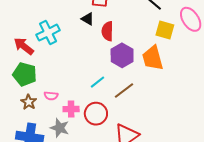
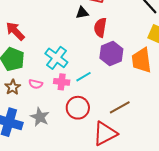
black triangle: (88, 19) -> (82, 13), turned -48
cyan cross: (48, 33) -> (56, 58), moved, turned -35
brown line: (124, 90) -> (120, 107), moved
pink cross: (71, 109) -> (62, 82), moved

